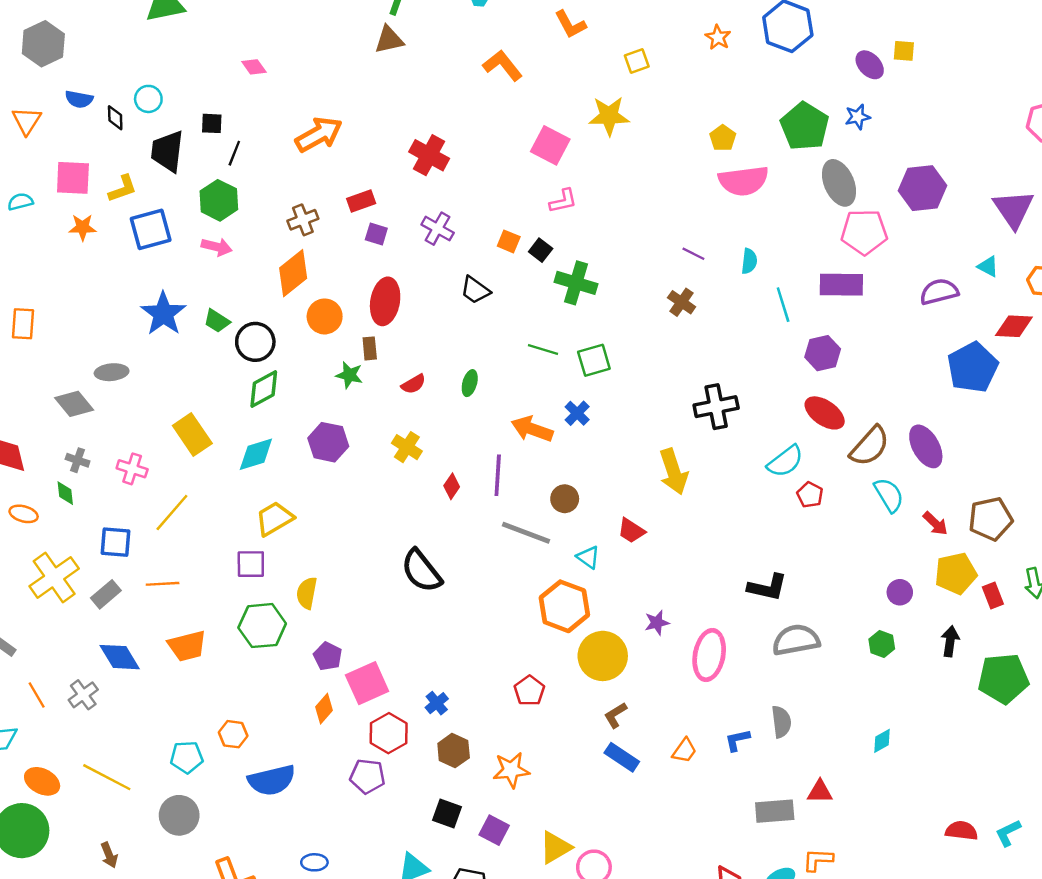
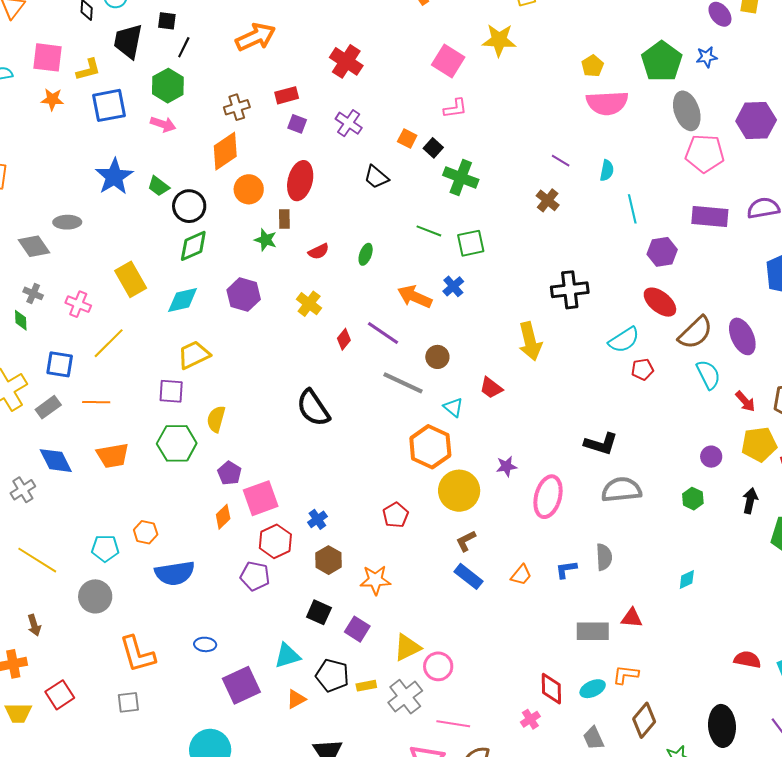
purple rectangle: (841, 285) -> (710, 217), moved
purple line: (498, 475) -> (383, 333), turned -64
red pentagon: (810, 495) -> (642, 369), turned 30

